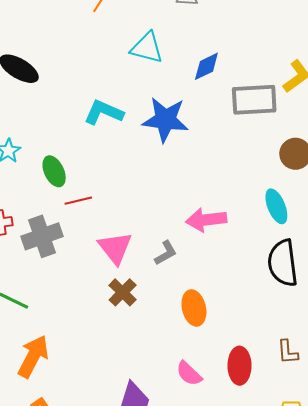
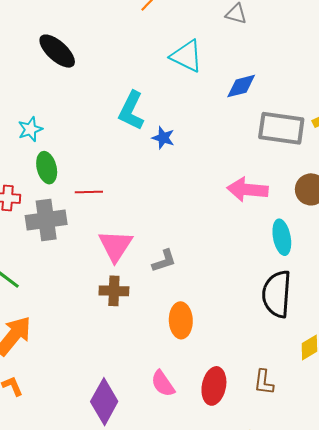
cyan L-shape: (104, 112) -> (131, 111), turned -99
blue star: (165, 120) -> (163, 138), moved, size x0.5
green ellipse: (54, 171) -> (47, 168), moved
pink arrow: (206, 220) -> (247, 190), moved
brown cross: (123, 292) -> (114, 291), turned 36

